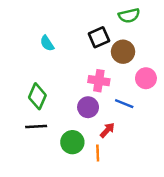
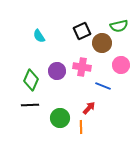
green semicircle: (129, 16) -> (119, 26), moved
purple circle: (88, 107) -> (57, 71), moved

